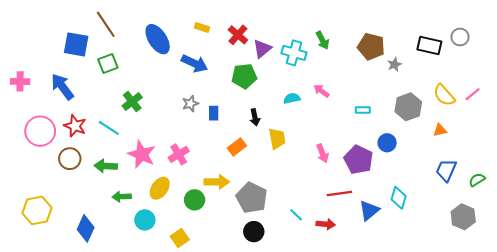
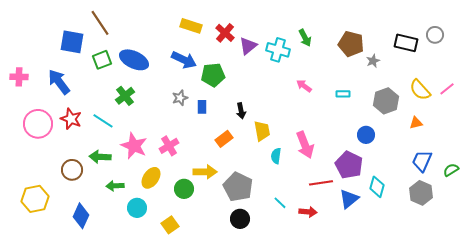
yellow rectangle: (202, 27) -> (191, 26), size x1.5
blue ellipse: (158, 39) -> (134, 60), moved, turned -32
green pentagon: (244, 76) -> (213, 75), moved
cyan semicircle: (292, 98) -> (276, 156), moved, turned -70
cyan rectangle: (363, 110) -> (343, 94), moved
pink arrow: (323, 153) -> (305, 145), size x1.5
brown circle: (70, 159) -> (72, 170), moved
purple pentagon: (358, 160) -> (349, 165), moved
gray hexagon: (463, 217) -> (421, 193), moved

